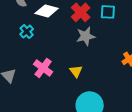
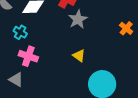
pink cross: (43, 68) -> (28, 56), moved

